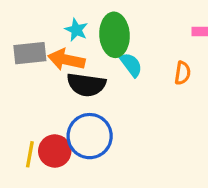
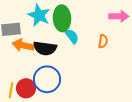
cyan star: (76, 30) -> (39, 15), size x1.6
orange arrow: (66, 60) -> (23, 45), moved

